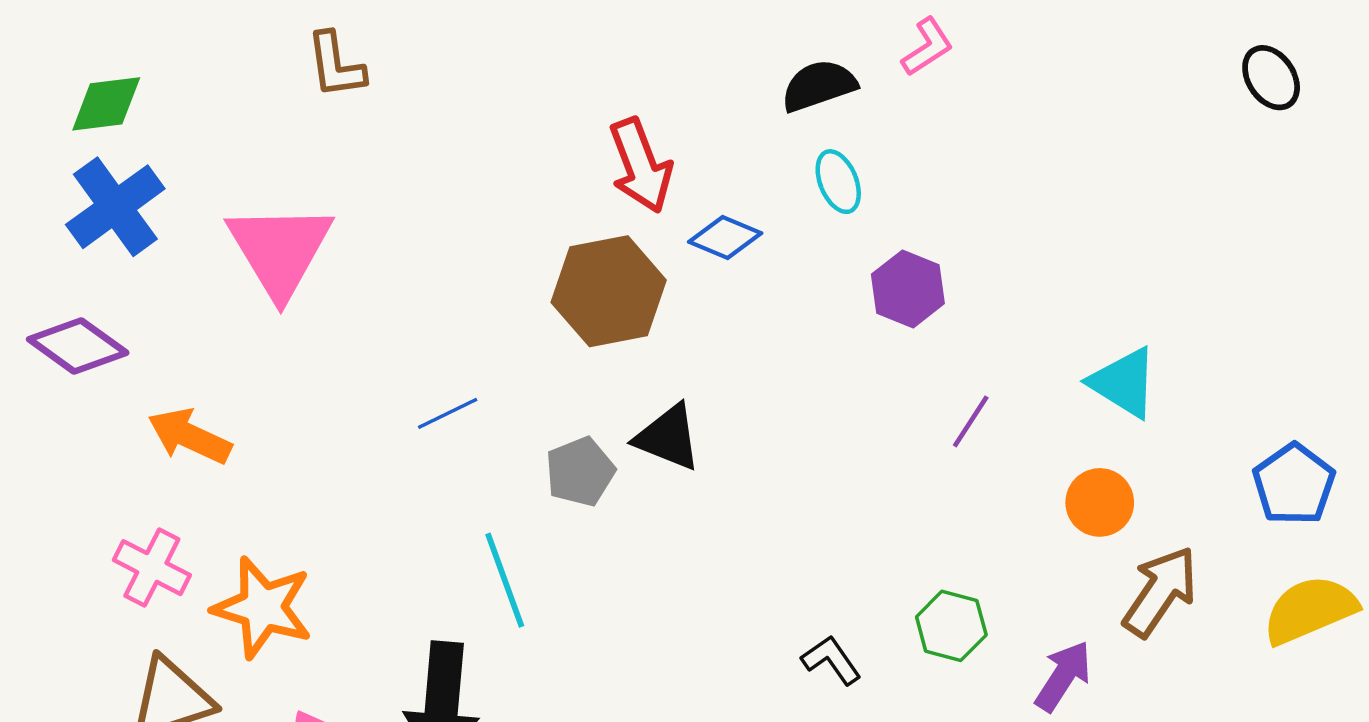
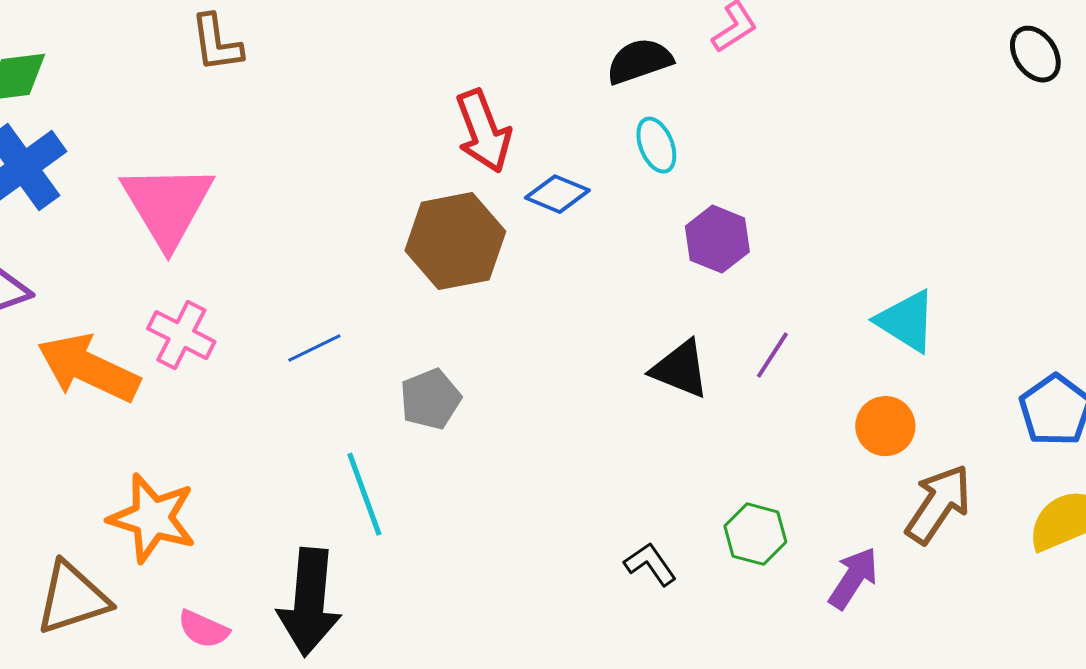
orange arrow: (190, 436) -> (88, 368), size x1.4
black triangle: (668, 437) -> (680, 369), moved
pink cross: (152, 568) -> (181, 335), moved

